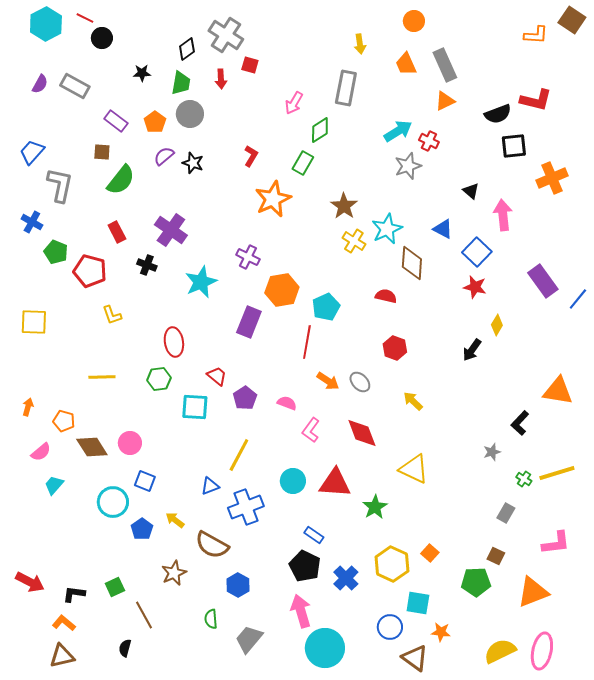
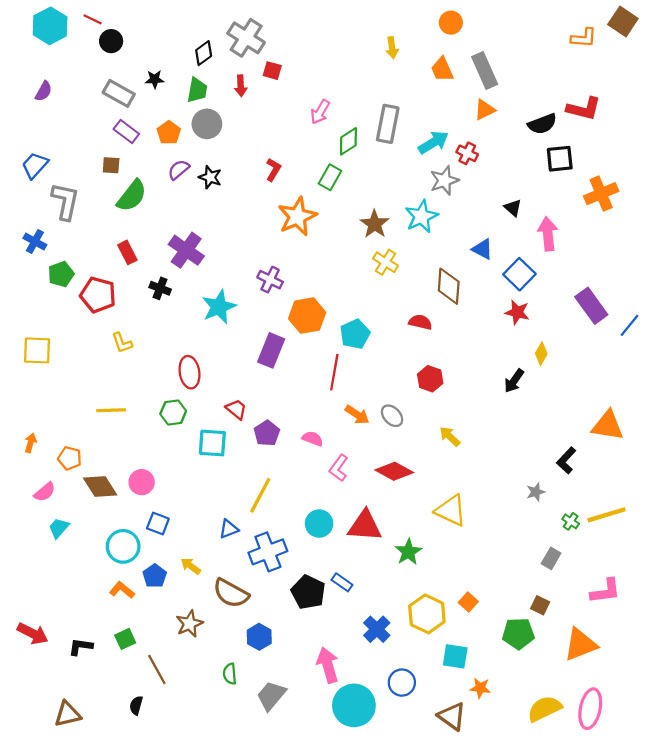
gray rectangle: (75, 86) -> (119, 93), moved
gray rectangle: (346, 88) -> (388, 124), moved
cyan star: (387, 229) -> (421, 216), moved
green pentagon: (56, 252) -> (61, 274), turned 30
red diamond: (362, 433) -> (394, 471), turned -40
black pentagon: (305, 566) -> (308, 592), moved
orange L-shape: (64, 623) -> (122, 590), moved
blue circle: (390, 627) -> (402, 683), moved

